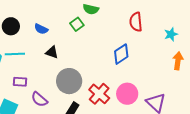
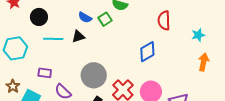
blue semicircle: (41, 29) -> (85, 17), moved
black triangle: (52, 52) -> (78, 37), moved, turned -40
cyan line: (15, 54) -> (53, 39), moved

